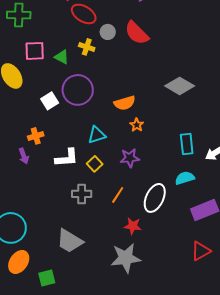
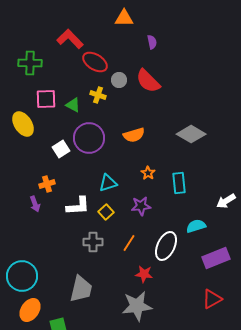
orange semicircle: (125, 103) -> (134, 135), moved
cyan rectangle: (187, 144) -> (179, 183), moved
gray trapezoid: (70, 241) -> (81, 289), turned -108

